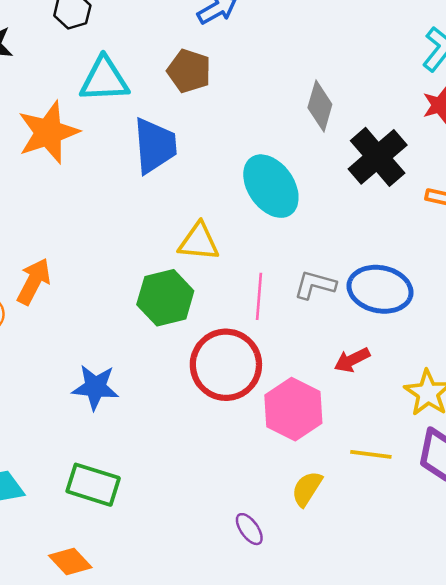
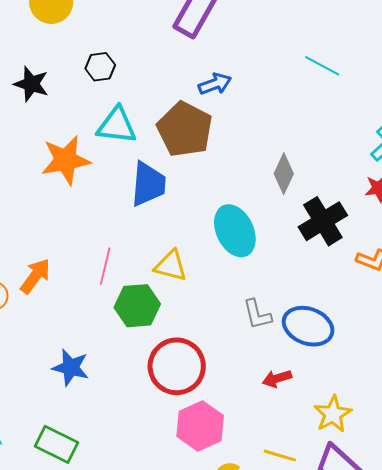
brown pentagon: (189, 71) -> (185, 129), size x1.6
gray L-shape: (315, 285) -> (257, 314), turned -128
pink line: (259, 296) -> (105, 266), moved
pink hexagon: (293, 409) -> (200, 426), moved

